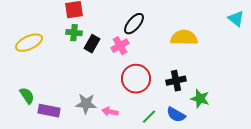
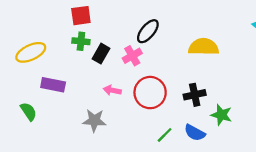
purple rectangle: (49, 111) -> (53, 85), moved
pink arrow: (110, 112) -> (112, 90), moved

